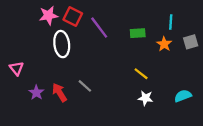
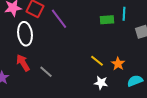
green rectangle: (138, 33) -> (107, 20), moved
orange star: (164, 44) -> (118, 64), moved
red arrow: (59, 93) -> (23, 63), moved

